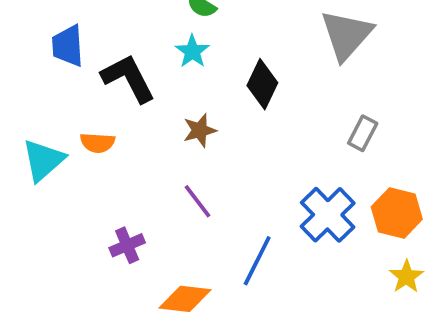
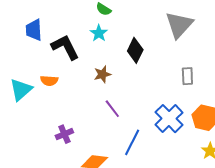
gray rectangle: (363, 133) -> (187, 76), turned -30
purple line: (198, 201) -> (112, 109), moved

